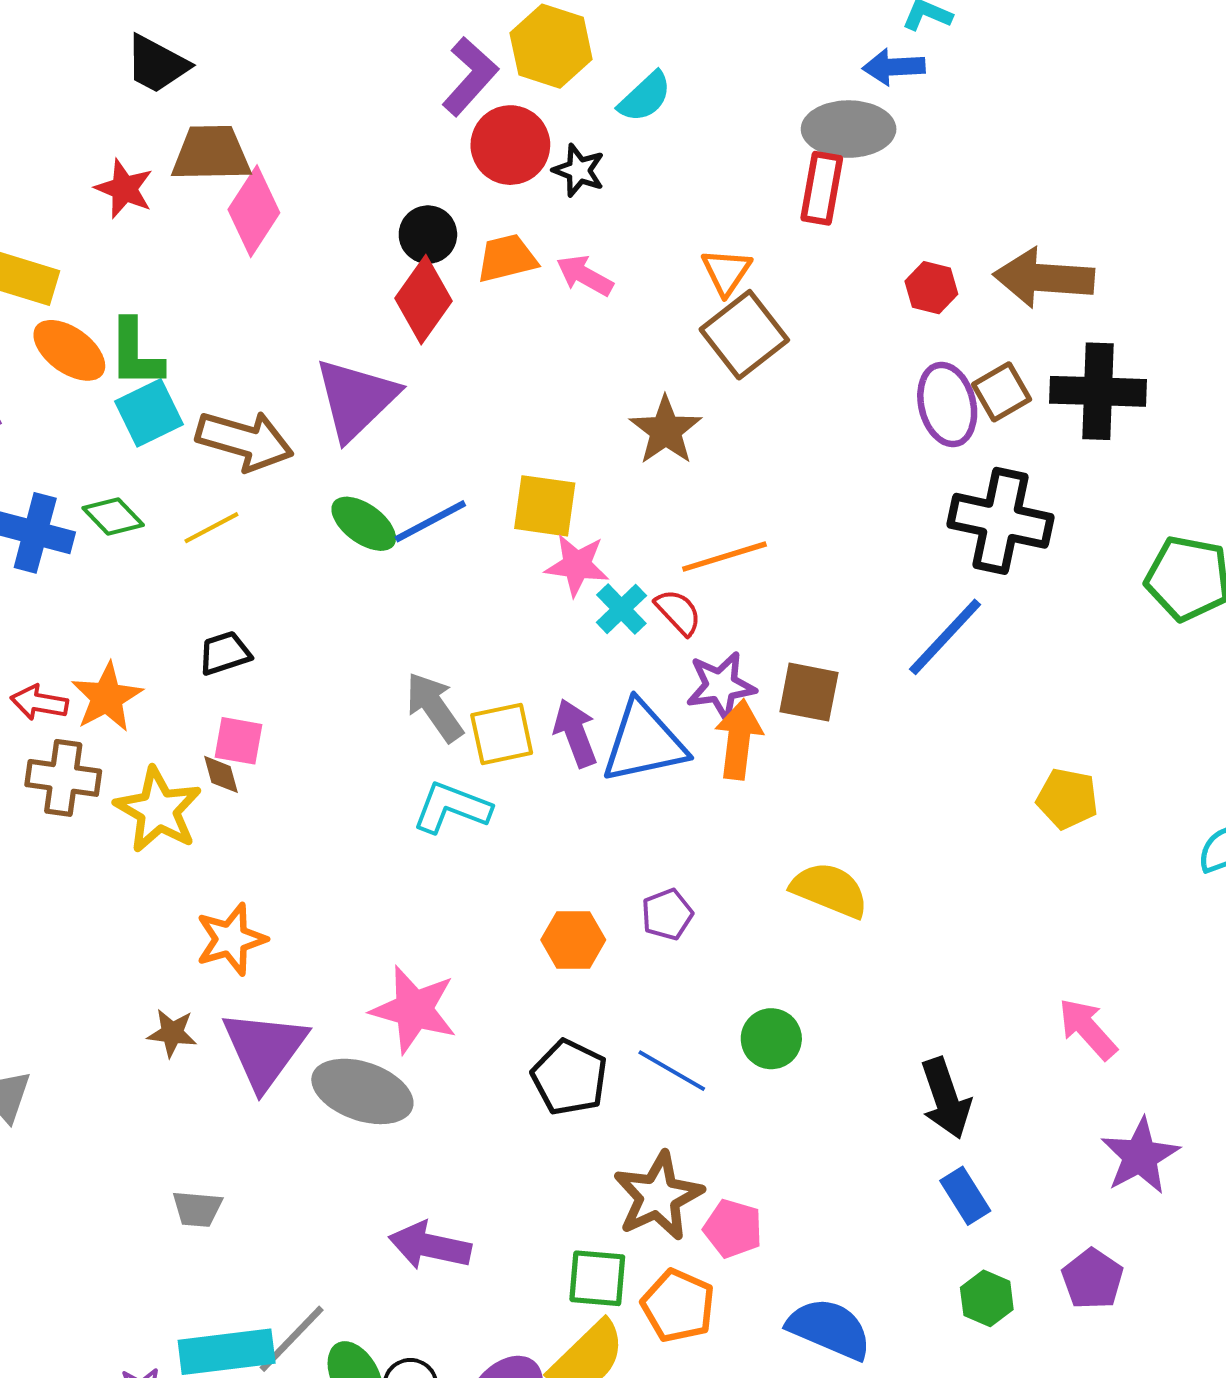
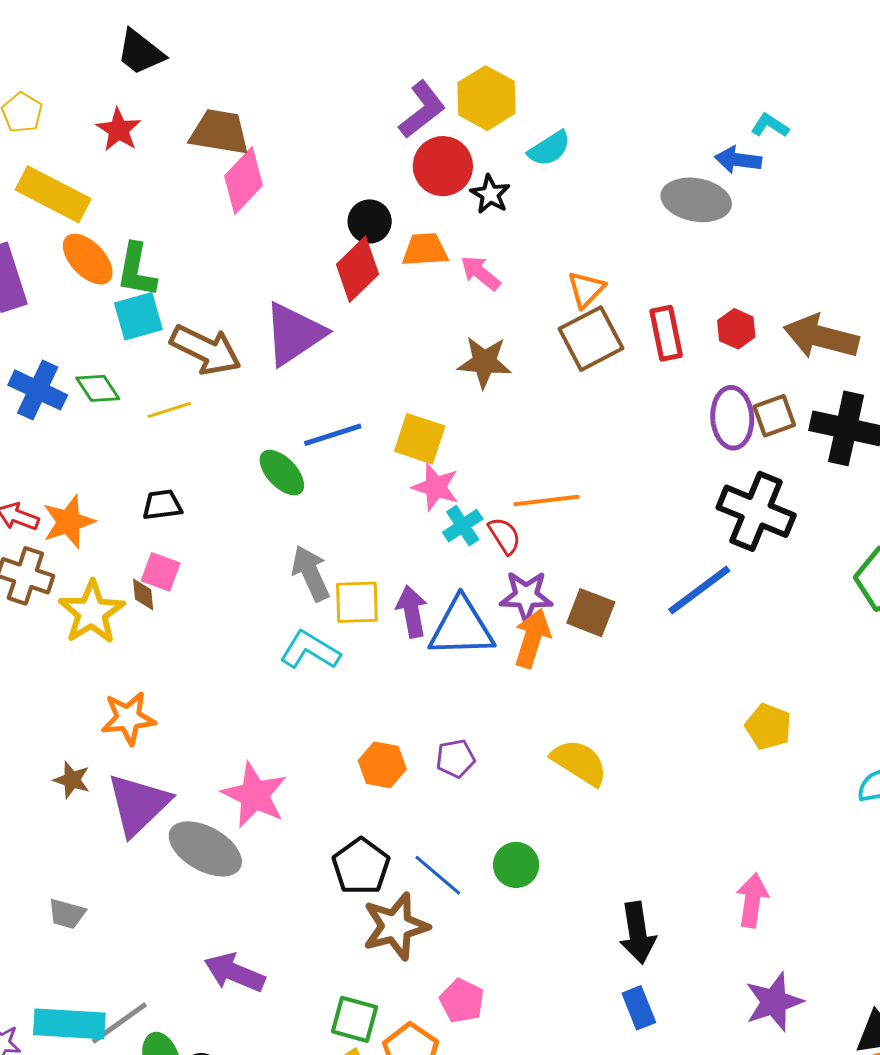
black trapezoid: (157, 64) -> (140, 52), moved
red rectangle: (822, 188) -> (666, 333), moved, turned -32
red star: (124, 189) -> (119, 130), moved
brown star: (666, 430) -> (484, 362), moved, turned 30
green ellipse: (364, 524) -> (282, 473), moved
pink arrow: (1088, 1029) -> (752, 900), turned 40
brown star: (658, 1196) -> (396, 926), moved

